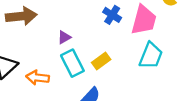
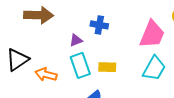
blue cross: (112, 15) -> (99, 25), moved, turned -30
yellow rectangle: (101, 61) -> (107, 67), turned 30

